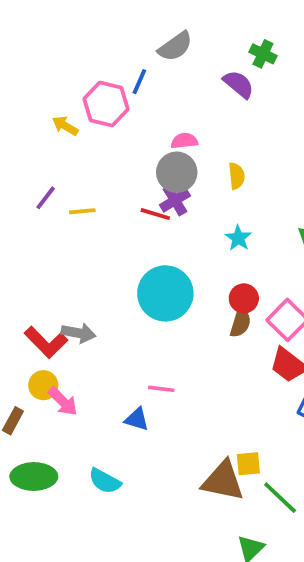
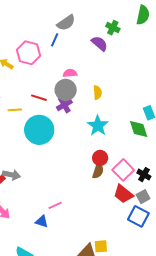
blue line: (139, 82) -> (55, 40), moved
red line: (155, 214) -> (39, 98), moved
cyan star: (238, 238) -> (98, 126), size x1.5
cyan circle: (165, 293) -> (39, 130), moved
pink line: (161, 389) -> (55, 205), turned -32

